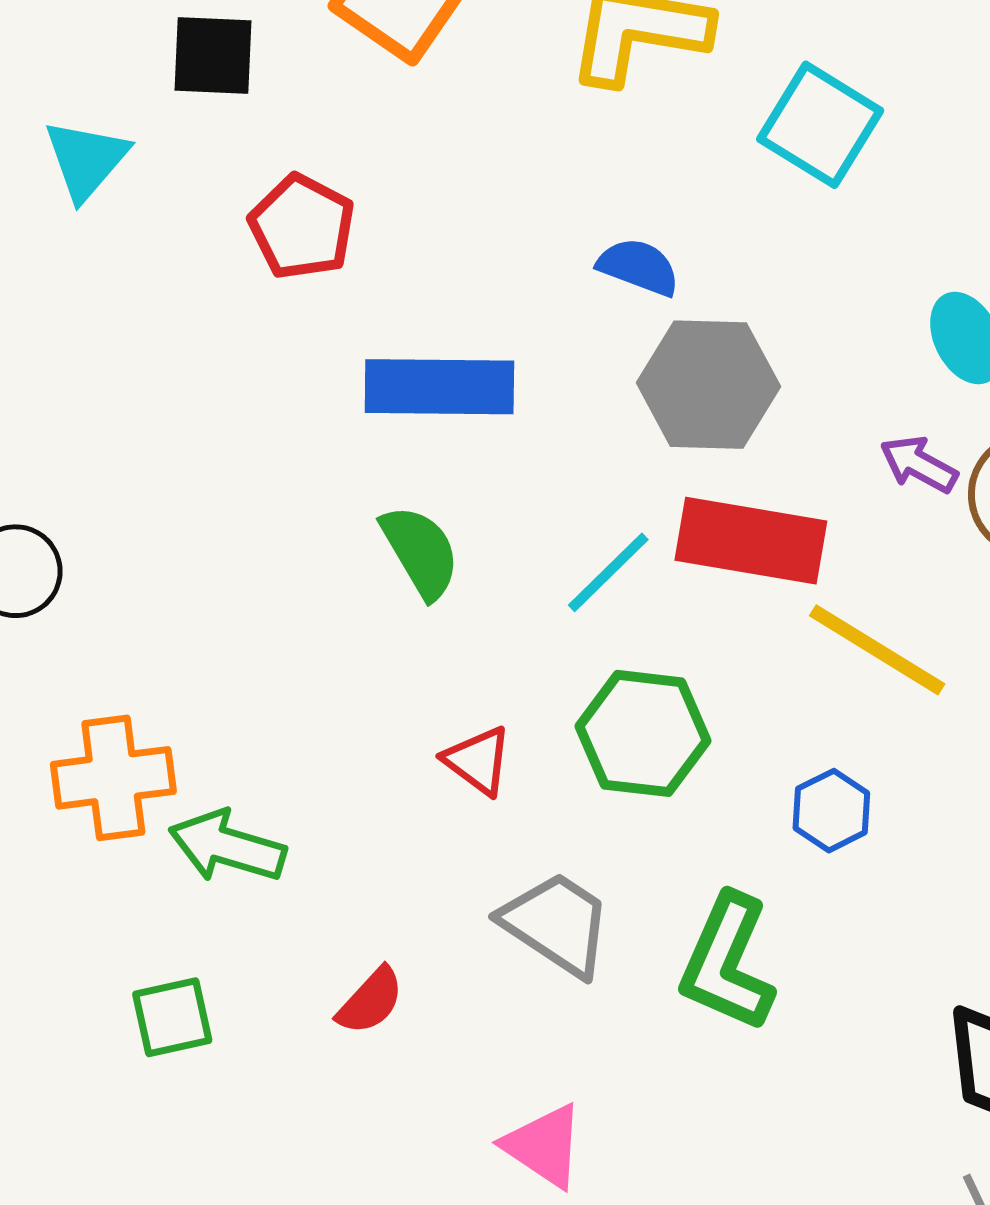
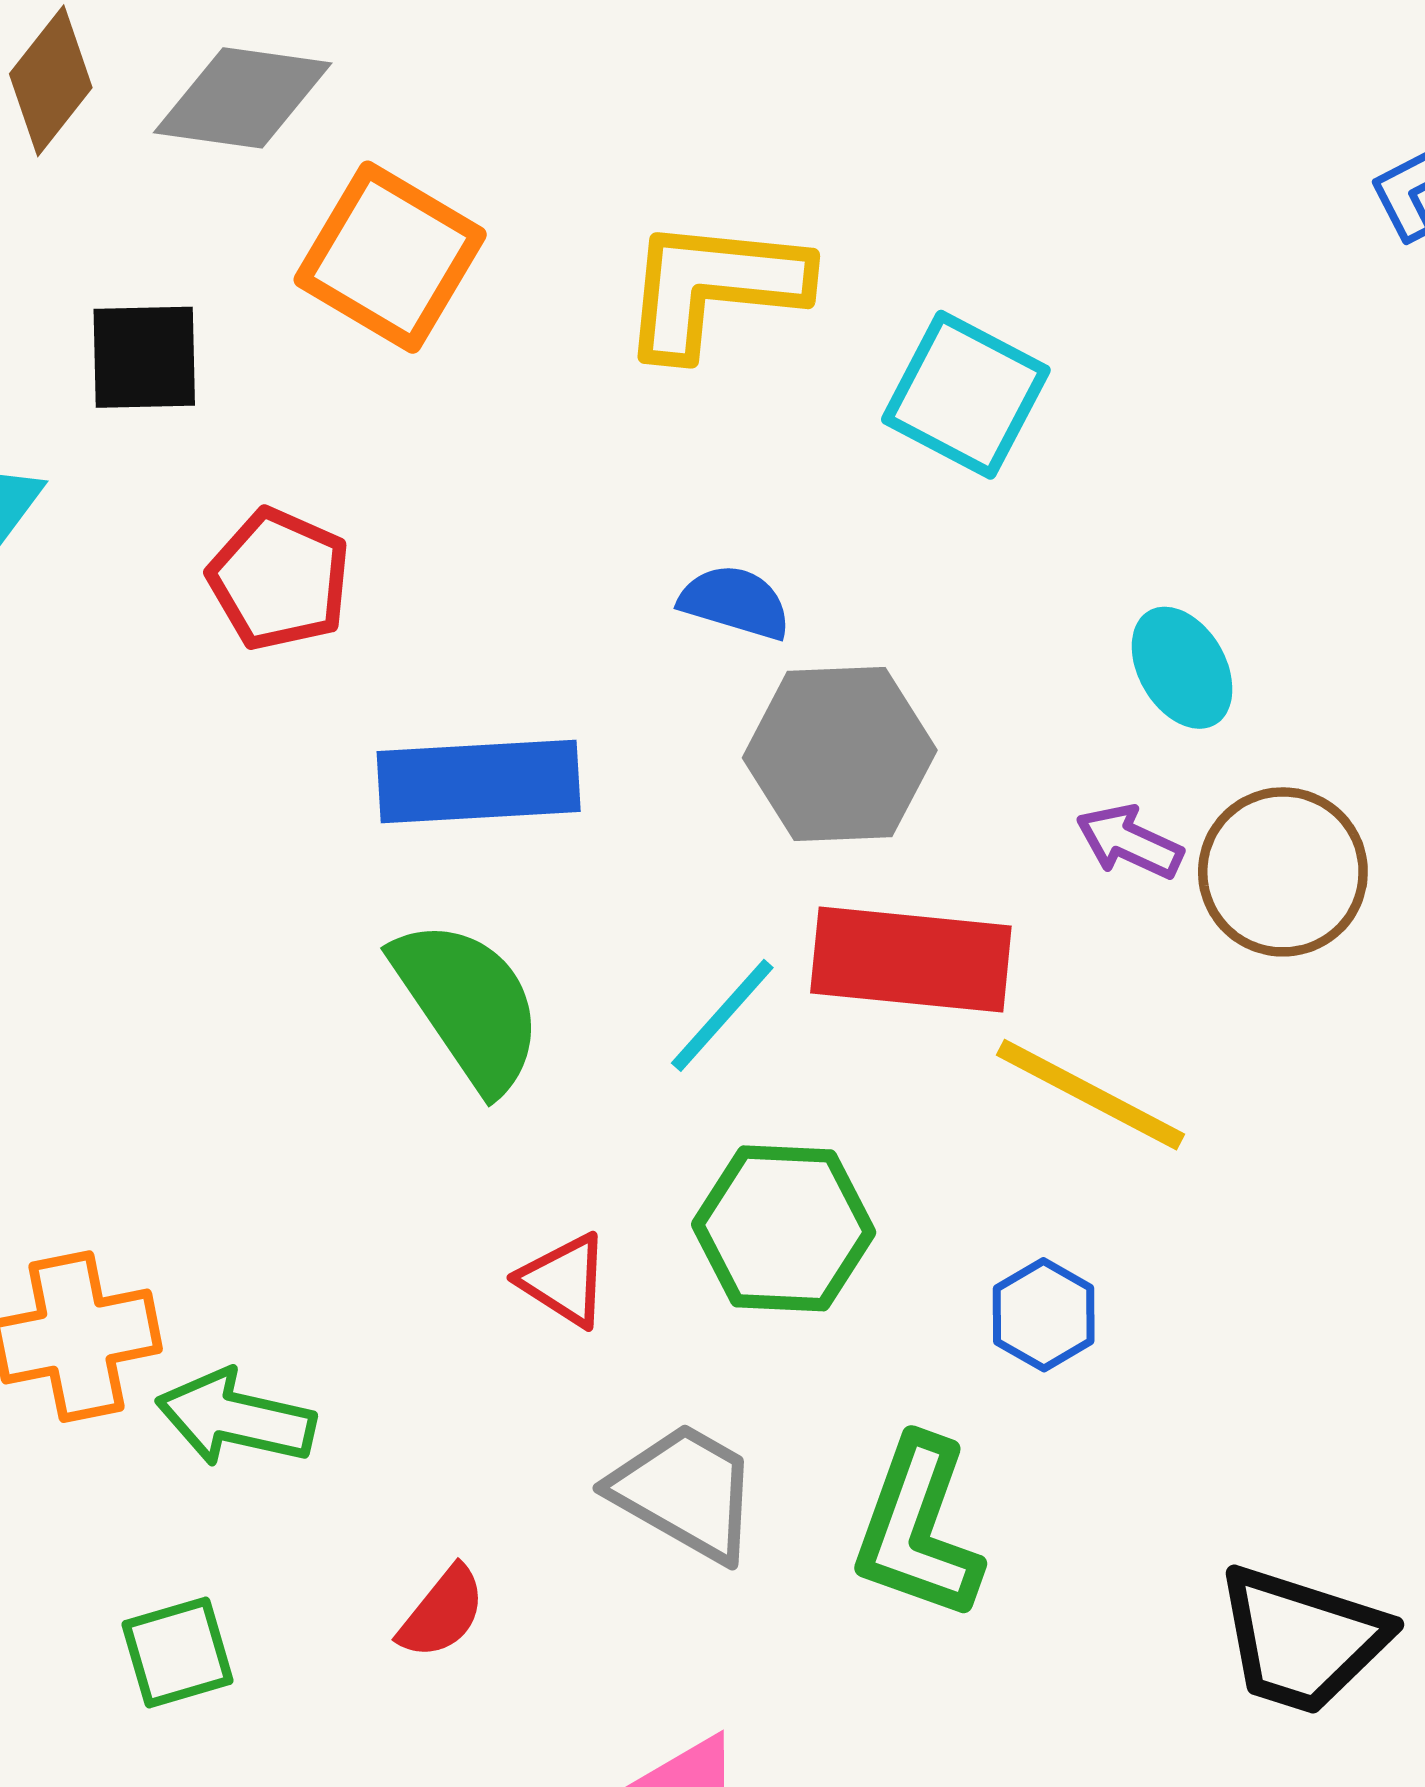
green semicircle: (420, 552) -> (468, 1005), size x1.4

